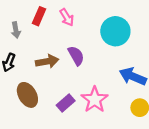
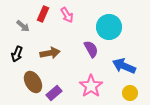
gray arrow: (16, 30) -> (23, 26), turned -40
purple semicircle: (76, 56) -> (91, 49), moved
purple rectangle: (66, 103) -> (54, 93), moved

